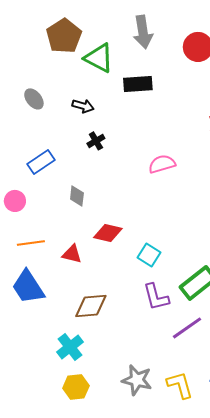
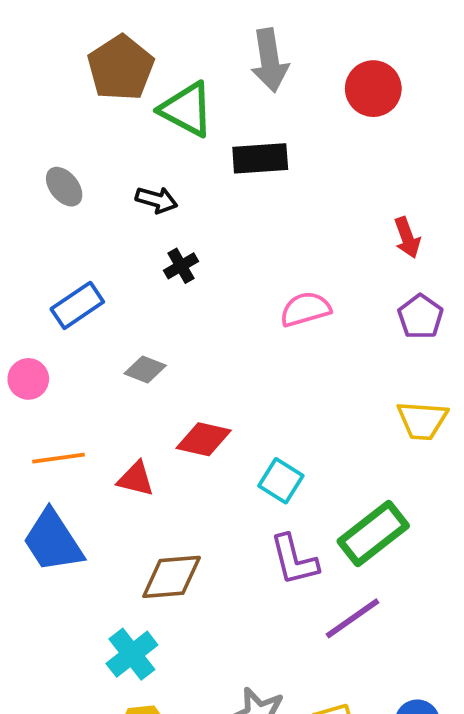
gray diamond: (77, 196) -> (145, 369), turned -75

